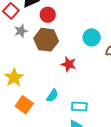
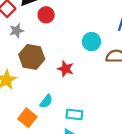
brown hexagon: (46, 40) -> (32, 57), moved
orange square: (24, 105) -> (27, 118), moved

